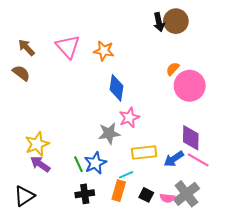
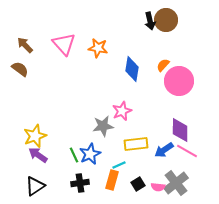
blue diamond: (117, 88) -> (132, 69), moved
black square: (146, 195) -> (138, 184), turned 32
black triangle: (24, 196) -> (35, 186), moved

